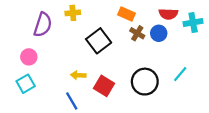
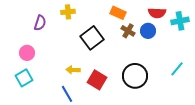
purple semicircle: (43, 25) -> (40, 23), size x0.7
cyan line: (180, 74) -> (177, 69), moved

